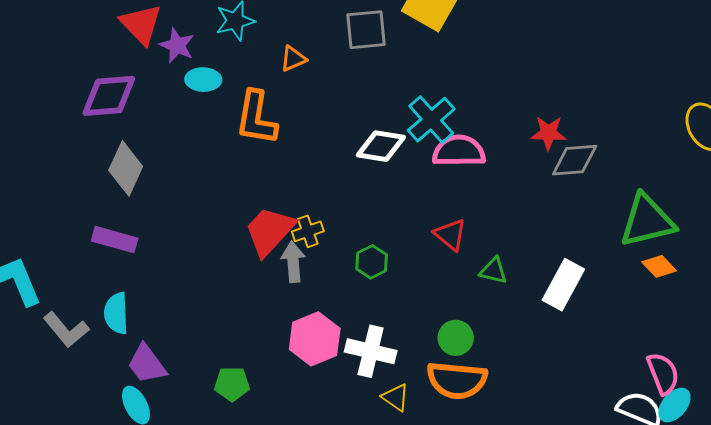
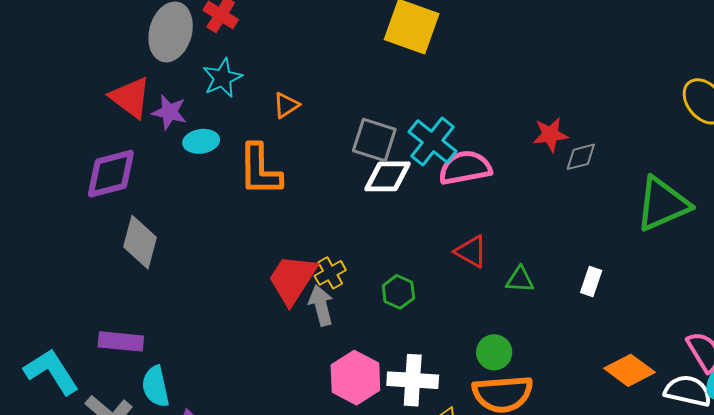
gray square: (366, 30) -> (374, 140), moved, turned 33
gray diamond: (575, 160) -> (581, 157), size x0.7
purple rectangle: (115, 240) -> (121, 341), moved
orange diamond: (659, 266) -> (629, 370), moved, size x1.4
white rectangle: (563, 285) -> (591, 281), size x0.6

